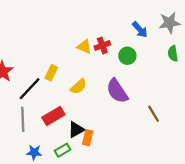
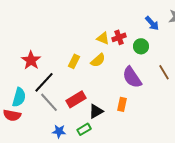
yellow semicircle: (78, 86) -> (98, 60), moved
black line: (30, 89) -> (44, 82), moved
brown line: (154, 114) -> (164, 72), moved
gray line: (23, 119) -> (49, 102), turned -40
orange rectangle: (88, 138) -> (122, 104), moved

